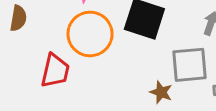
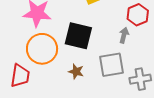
brown star: (161, 92) -> (76, 72), moved

